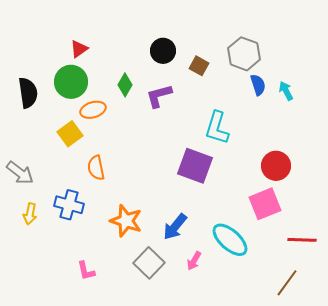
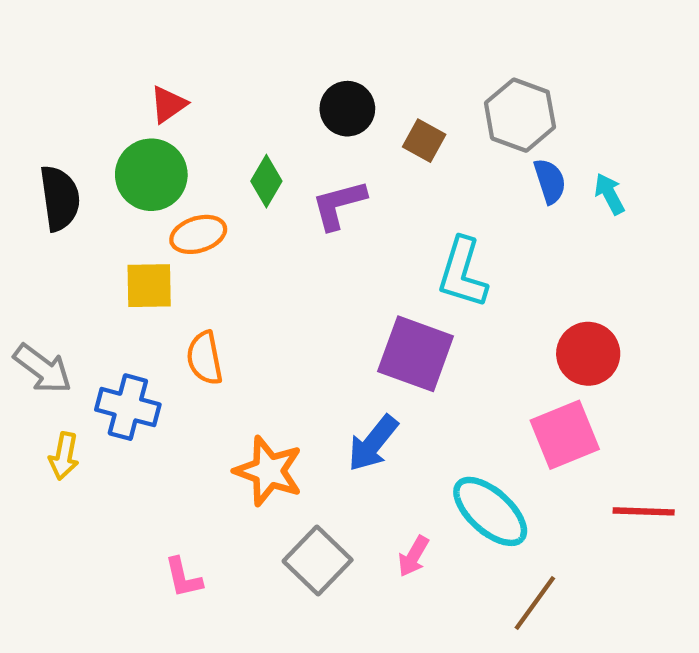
yellow square: (70, 134) -> (149, 286), turned 35
blue cross: (69, 205) -> (128, 407), moved
blue arrow: (175, 227) -> (373, 443), moved
brown line: (287, 283) -> (535, 603), moved

